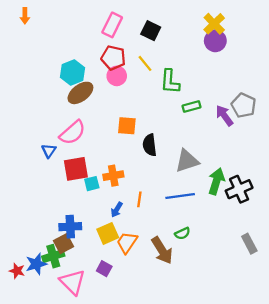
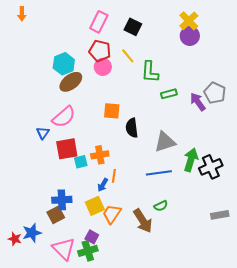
orange line: (139, 199) -> (114, 176), moved
gray rectangle: (249, 244) -> (220, 215), turned -72
green cross: (53, 256) -> (88, 251), moved

